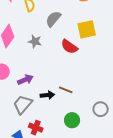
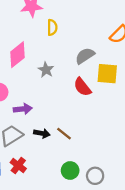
gray semicircle: (53, 19) -> (85, 56), moved
gray circle: (101, 109) -> (95, 176), moved
green circle: (72, 120) -> (70, 170), moved

